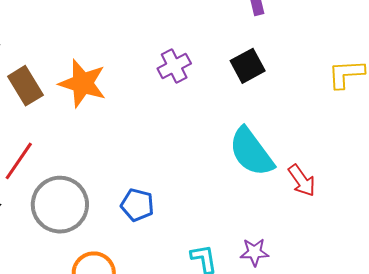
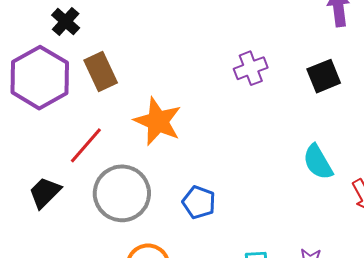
orange star: (83, 83) -> (158, 121), moved
cyan semicircle: (251, 152) -> (318, 162), size x0.7

